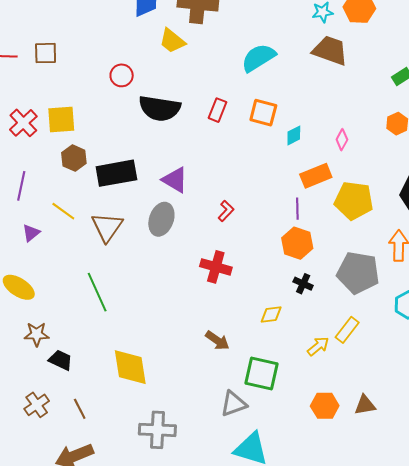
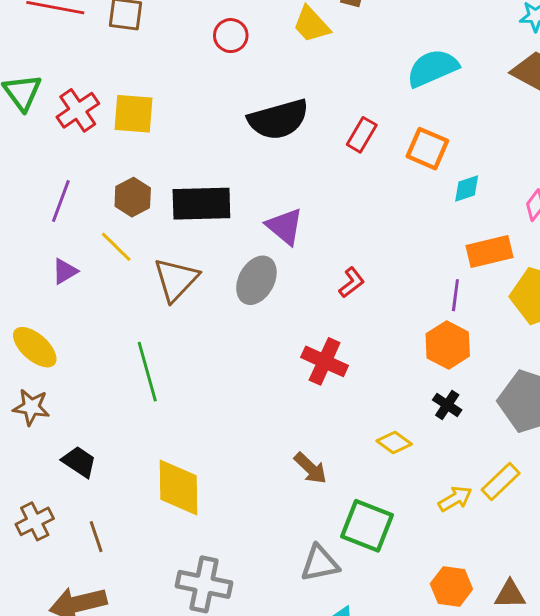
red circle: (122, 75) -> (231, 36), moved
black semicircle: (160, 108) -> (278, 119), turned -33
brown hexagon: (74, 158) -> (133, 197), moved
yellow diamond: (271, 315) -> (394, 443), turned 35
brown star: (37, 334) -> (31, 407), moved

